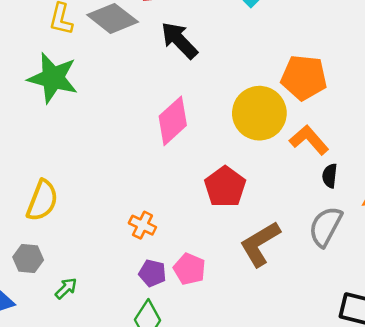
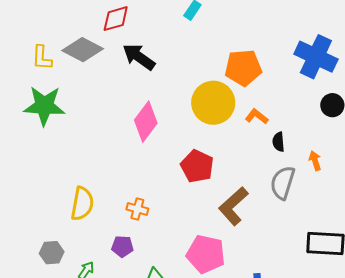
orange L-shape: (309, 140) -> (257, 116), size x0.7
yellow semicircle: (42, 200) -> (82, 204), moved
pink pentagon: (190, 269) -> (206, 254), moved, size x1.5
purple pentagon: (152, 273) -> (122, 246), moved

